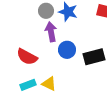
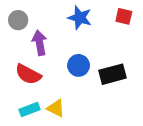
gray circle: (46, 11) -> (18, 20), moved
purple arrow: (51, 32) -> (40, 43), moved

